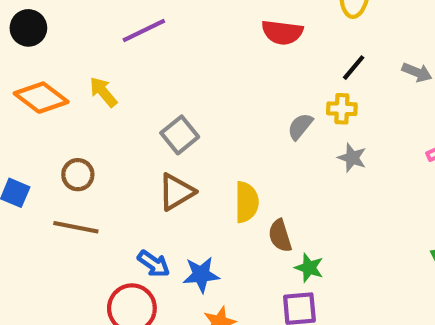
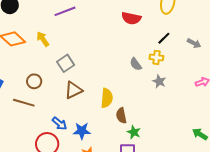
gray semicircle: (300, 126) -> (136, 64), turned -80
gray square: (180, 135) -> (66, 63), moved
brown circle: (78, 175) -> (34, 81), moved

